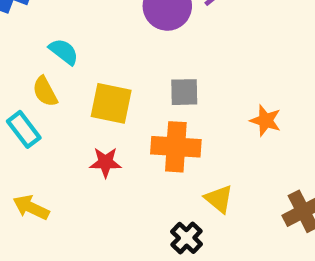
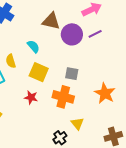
cyan semicircle: (64, 52) -> (33, 46), moved
orange star: (266, 121) -> (105, 93), size x1.5

